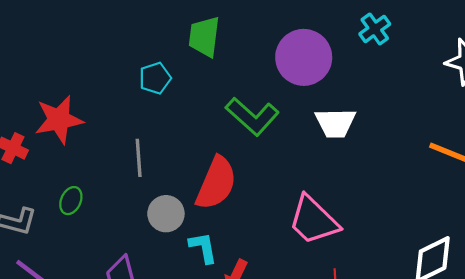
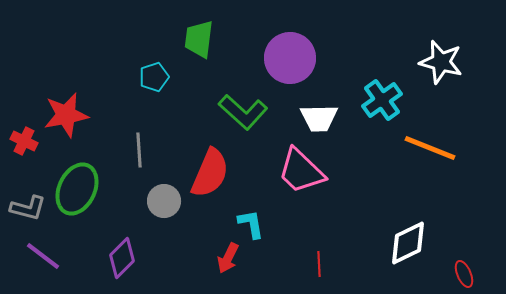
cyan cross: (375, 29) -> (382, 100), moved, size x1.4
green ellipse: (71, 201) -> (77, 189), size x2.0
pink trapezoid: (314, 220) -> (301, 171), moved
cyan L-shape: (203, 248) -> (251, 224), moved

